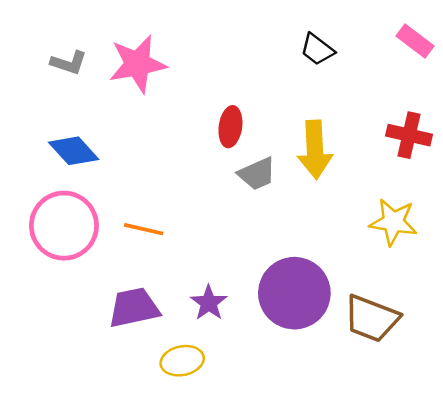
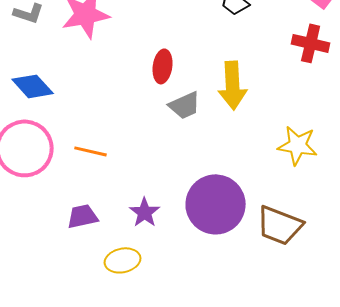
red cross: (409, 135) -> (311, 43), moved
purple trapezoid: (134, 308) -> (83, 216), size x0.7

